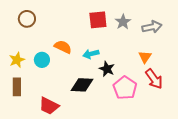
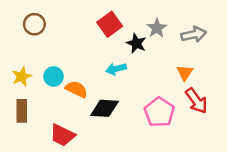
red square: (98, 20) -> (110, 24), moved, turned -30
orange semicircle: (63, 47) -> (76, 89), moved
black star: (107, 69) -> (136, 43), moved

